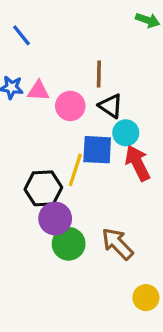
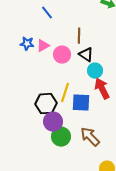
blue line: (22, 35) -> (47, 13), moved
pink triangle: (38, 91) -> (43, 46), turned -32
blue square: (97, 150) -> (81, 103), moved

